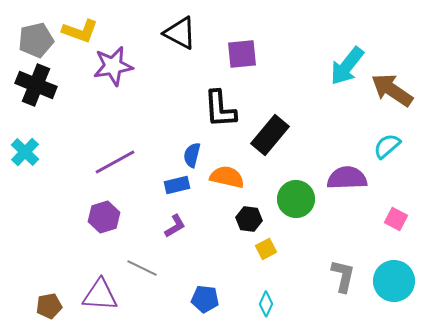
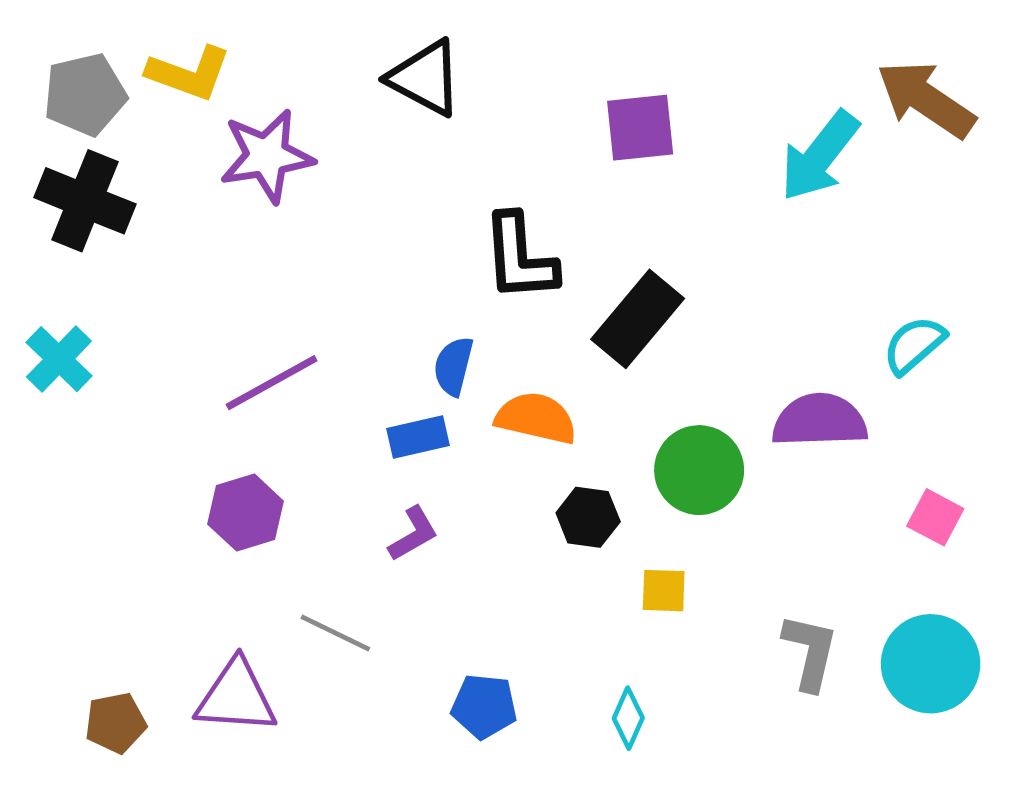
purple square: (242, 54) -> (640, 128), moved
brown arrow: (392, 90) -> (926, 99), moved
yellow square: (266, 249) -> (664, 591), moved, turned 30

